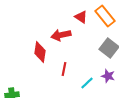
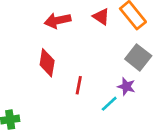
red arrow: (61, 35) -> (58, 20), moved
purple star: (108, 76) -> (126, 87), moved

